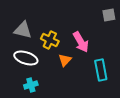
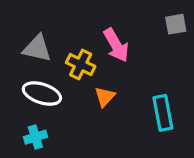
pink arrow: (81, 42) -> (116, 45), moved
cyan cross: (31, 85) -> (35, 137), moved

